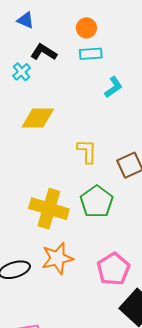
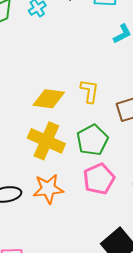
yellow diamond: (38, 118) -> (49, 99), moved
pink pentagon: (113, 269) -> (99, 179), moved

